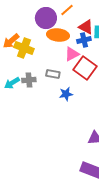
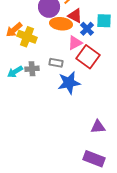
red triangle: (86, 27) -> (75, 16), moved
blue cross: (84, 40) -> (87, 29), turned -32
blue star: (66, 94) -> (69, 83), size x1.6

